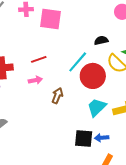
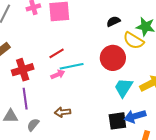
cyan line: (78, 62) -> (72, 66), moved, turned 50
brown arrow: (57, 96) -> (63, 112), moved, turned -105
blue arrow: (102, 138) -> (135, 116), size x1.5

